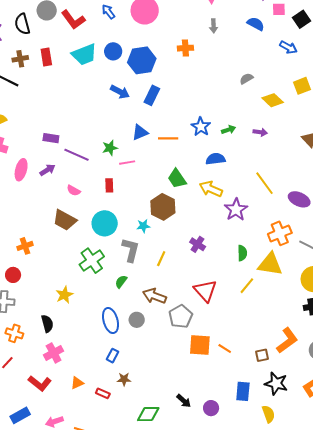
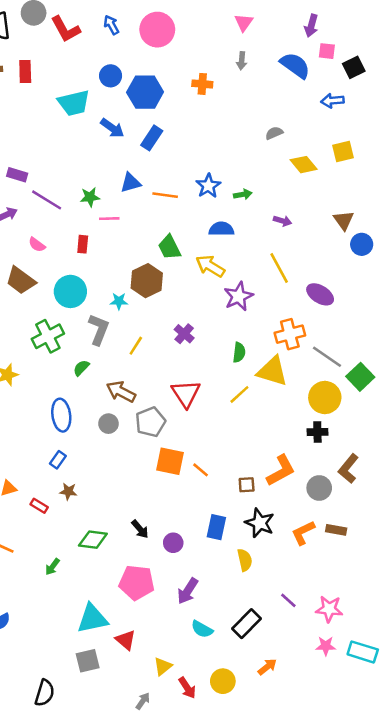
blue semicircle: (256, 24) -> (295, 65), size x1.4
blue arrow: (288, 47) -> (332, 101), turned 138
cyan trapezoid: (84, 55) -> (74, 103), moved
purple arrow: (260, 132) -> (282, 221), moved
gray circle: (137, 320) -> (108, 424), moved

